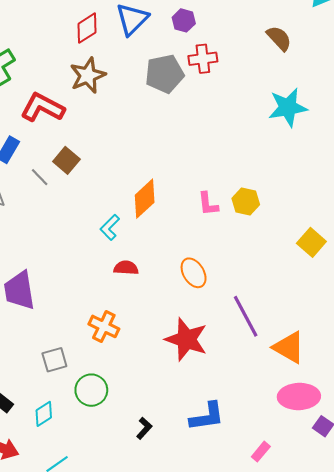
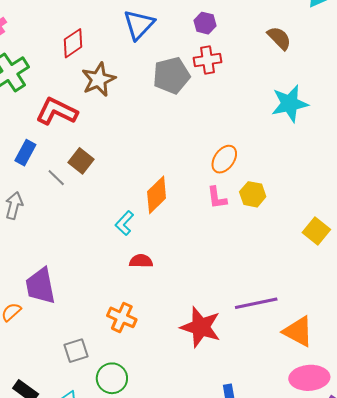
purple hexagon: (184, 20) -> (205, 23), moved
red diamond: (87, 28) -> (73, 43), moved
orange ellipse: (194, 273) -> (224, 159), moved, turned 68
purple line: (246, 316) -> (256, 303), turned -72

